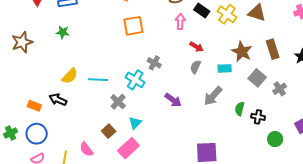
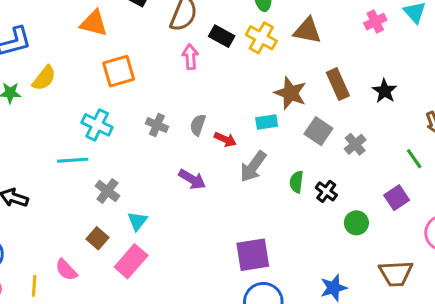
red arrow: (197, 47) -> (225, 139), moved
gray semicircle: (195, 67) -> (198, 125), moved
yellow semicircle: (70, 76) -> (44, 78), moved
cyan cross: (135, 80) -> (97, 125), moved
black cross: (258, 117) -> (326, 191), turned 32

